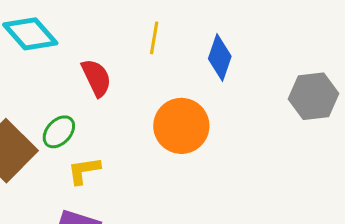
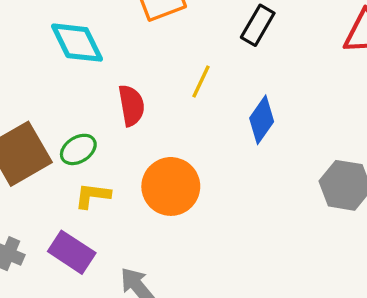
orange circle: (181, 126) -> (171, 186), moved

